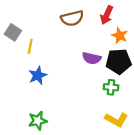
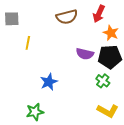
gray square: (13, 32) -> (12, 19), moved, turned -35
blue star: (38, 75) -> (49, 82), moved
green cross: (111, 87) -> (103, 81), turned 32

